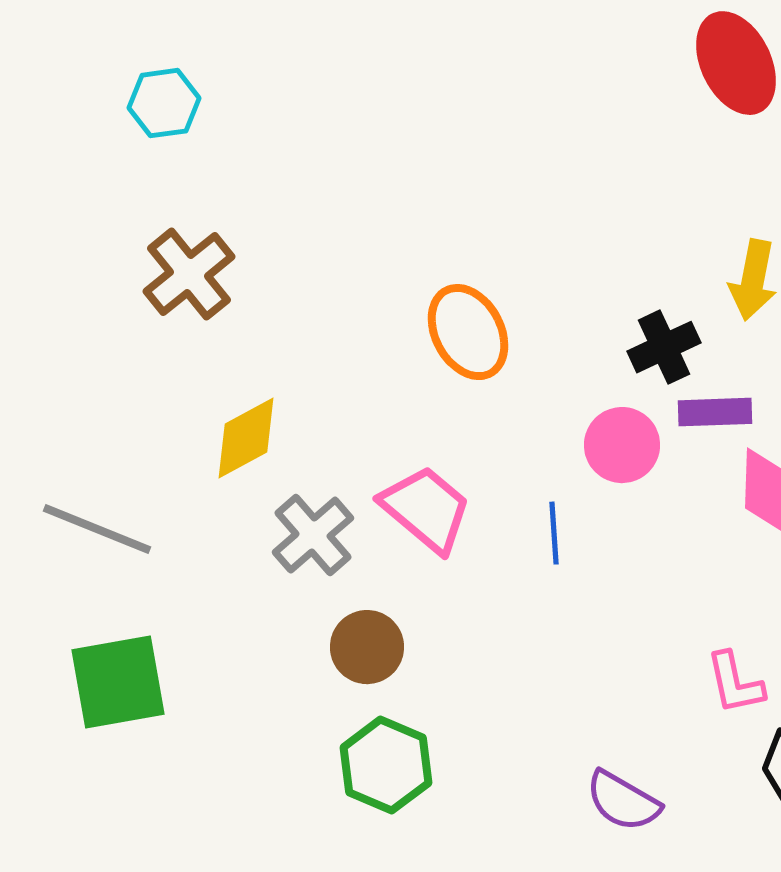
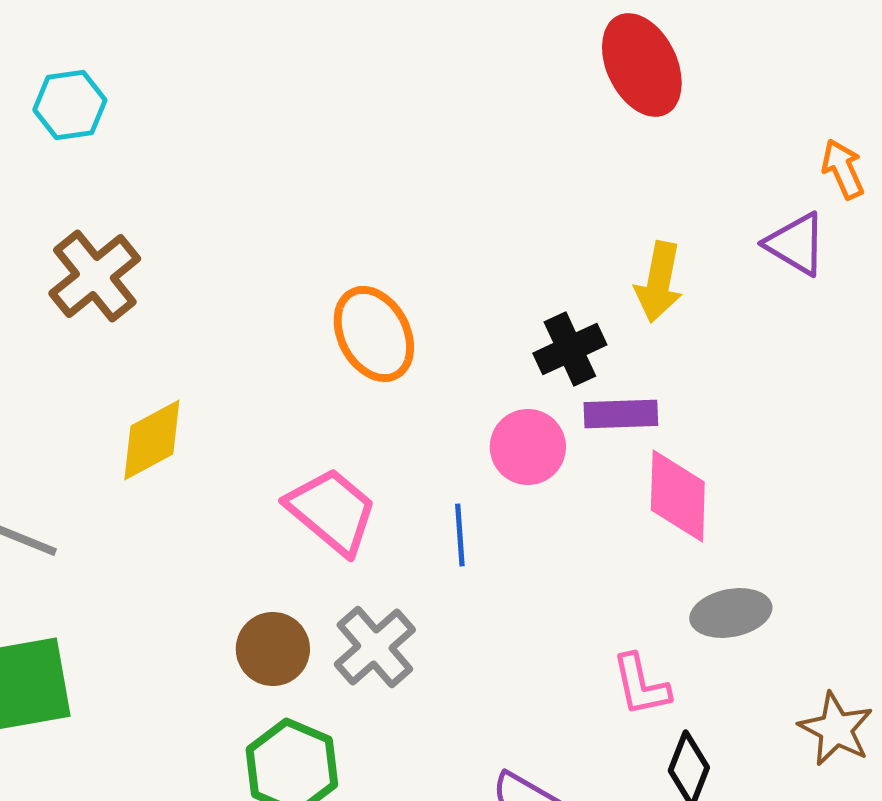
gray cross: (313, 535) -> (375, 647), moved

